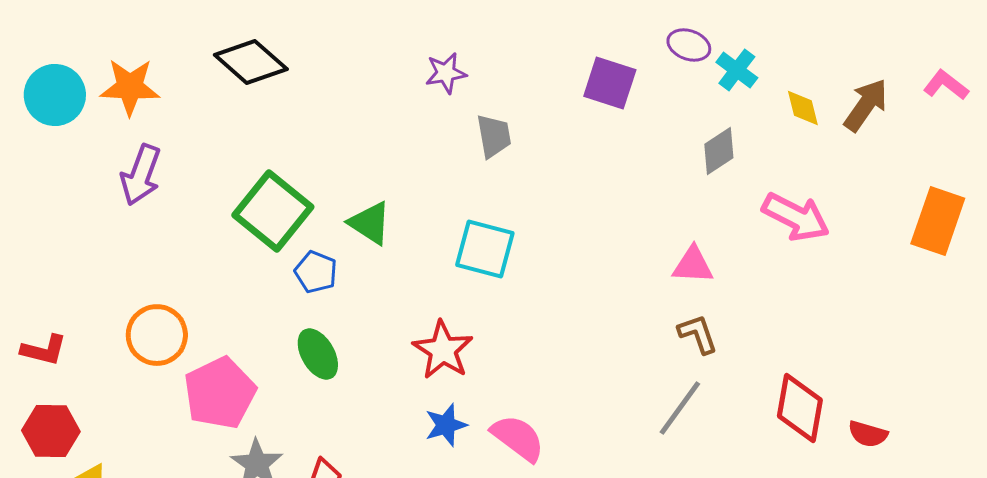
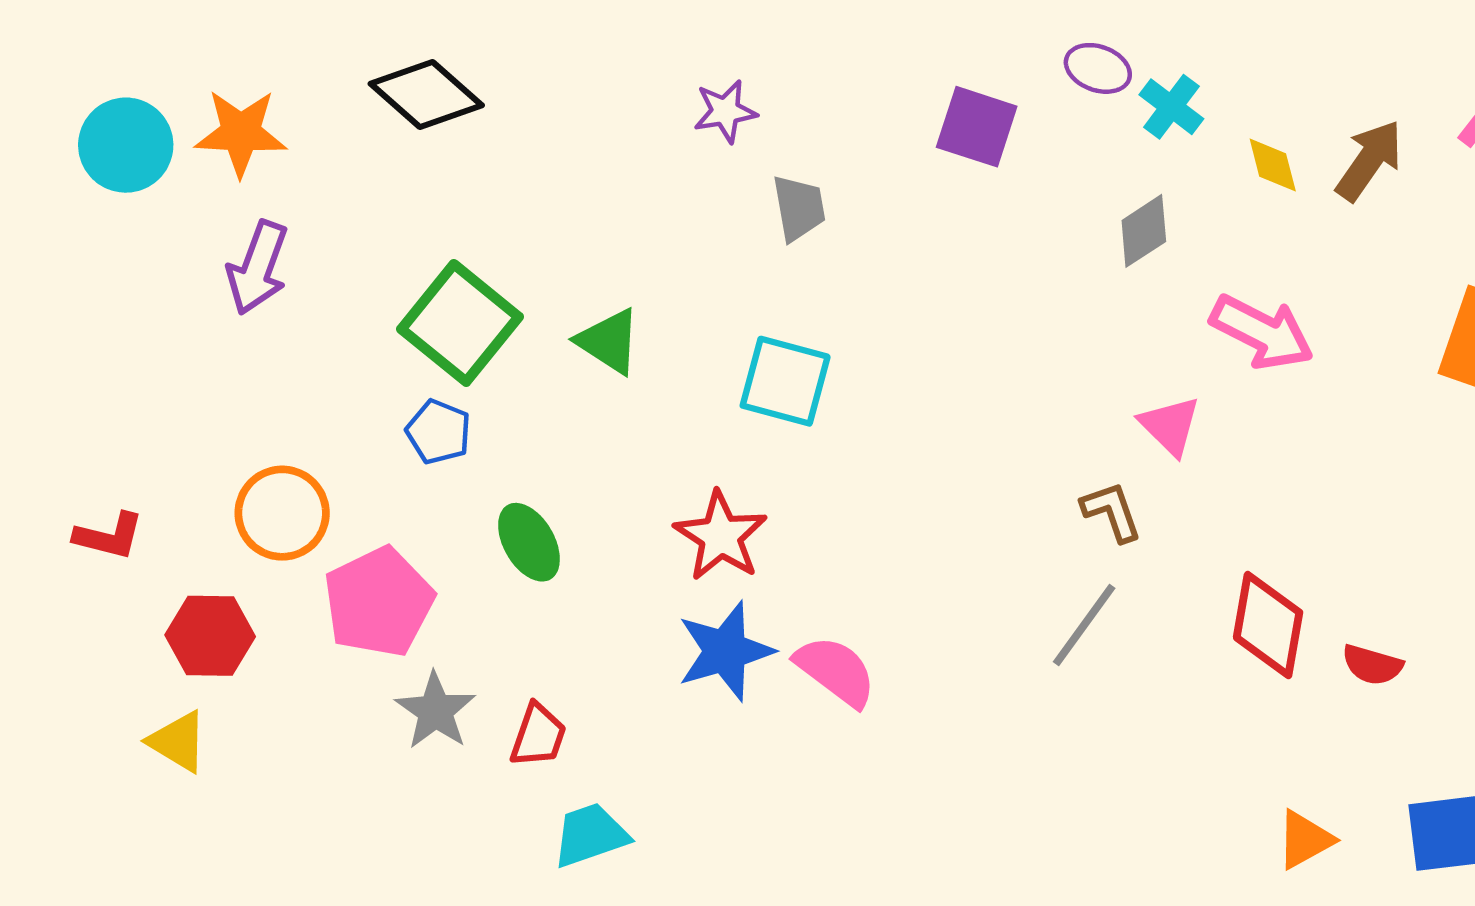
pink triangle: (693, 265) -> (1170, 426), moved, turned 42
blue pentagon: (316, 272) -> (439, 432), moved
blue star: (446, 425) -> (725, 651), size x1.5
red hexagon: (51, 431) -> (210, 636), moved

